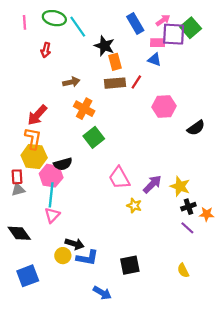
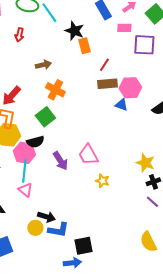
purple square: (174, 34) -> (144, 45), moved
blue triangle: (154, 60) -> (121, 105), moved
brown rectangle: (115, 83) -> (107, 84), moved
green square: (94, 137) -> (45, 117), moved
purple arrow: (152, 184) -> (60, 161), moved, turned 102
pink triangle: (52, 215) -> (25, 190), turned -35
black square: (130, 265) -> (83, 246), moved
yellow semicircle: (183, 270) -> (148, 242), size x1.5
blue arrow: (102, 293) -> (72, 263), turned -36

